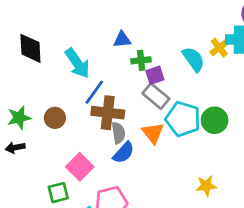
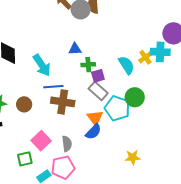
blue line: (94, 92) -> (53, 87), turned 48
green circle: (215, 120) -> (135, 97), moved
gray semicircle: (118, 133) -> (67, 144), moved
blue semicircle: (124, 153) -> (93, 132), moved

